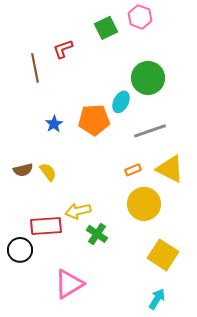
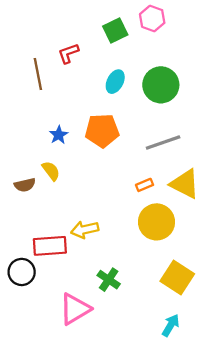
cyan ellipse: (121, 102) -> (115, 82), moved
yellow semicircle: (48, 172) -> (51, 171), moved
green cross: (97, 234) -> (109, 280), moved

